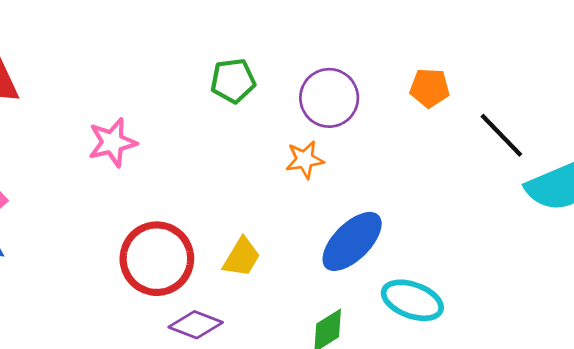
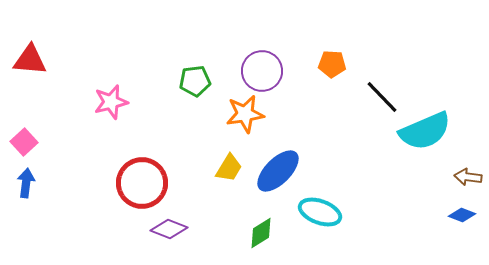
green pentagon: (233, 81) -> (195, 81), moved
orange star: (305, 160) -> (245, 114), size x1.4
yellow trapezoid: (242, 257) -> (229, 168), moved

